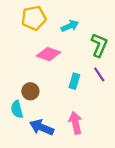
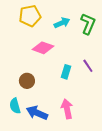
green L-shape: (99, 45) -> (88, 24), moved
cyan semicircle: (17, 109) -> (15, 106), moved

